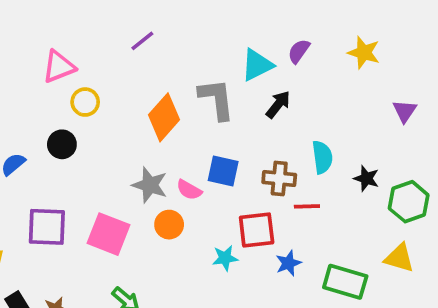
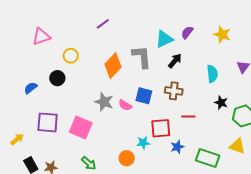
pink triangle: (59, 67) -> (41, 37), moved
cyan semicircle: (322, 157) -> (212, 74), moved
brown cross: (279, 178) -> (174, 91), moved
orange circle: (169, 225) -> (127, 158), moved

